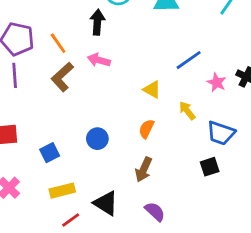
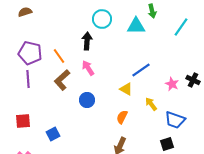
pink arrow: (99, 60) -> (88, 68), turned 42
blue line: (189, 60) -> (141, 70), moved
blue circle: (97, 139) -> (87, 100), moved

